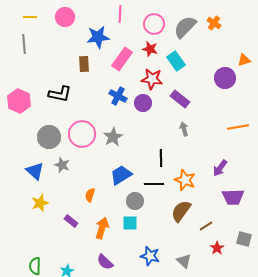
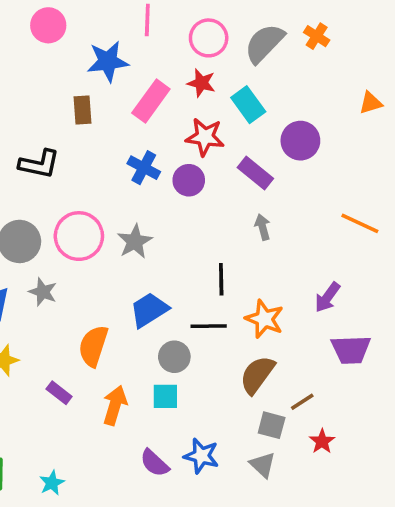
purple circle: (225, 78) -> (300, 141), moved
orange line: (238, 127) -> (360, 223), turned 35
orange semicircle: (90, 195) -> (93, 346), size x1.6
gray square: (244, 239) -> (272, 425), moved
purple semicircle: (105, 262) -> (155, 463), moved

